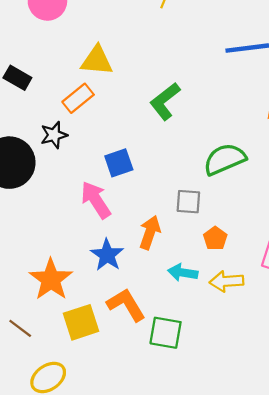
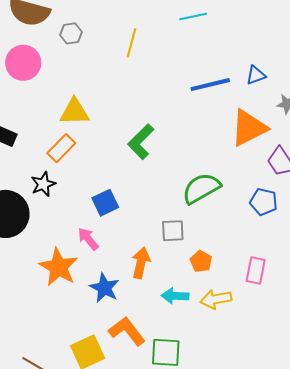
pink arrow: (96, 200) -> (88, 239), size x0.7
orange star: (51, 279) -> (58, 267), moved

